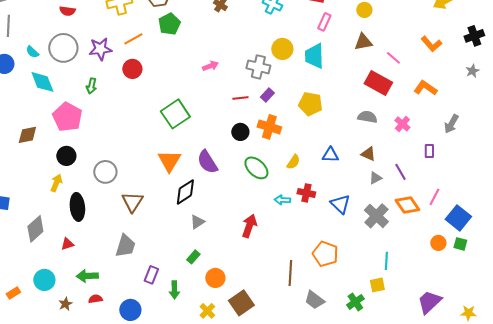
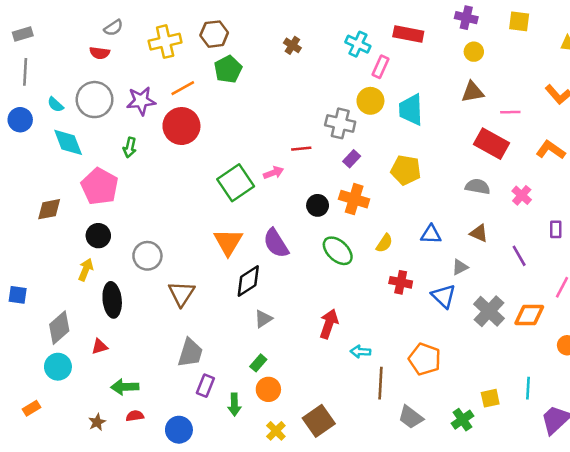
pink rectangle: (324, 22) -> (381, 67), moved
pink line: (393, 58) -> (510, 112), turned -42
pink arrow: (210, 66) -> (273, 173), moved
red circle: (132, 69) -> (181, 126), size x1.5
red line: (240, 98) -> (301, 149), moved
gray triangle: (375, 178) -> (460, 267), moved
cyan arrow: (282, 200) -> (360, 352), moved
orange diamond: (407, 205) -> (529, 315), moved, turned -55
gray trapezoid: (125, 246) -> (190, 353), moved
cyan line: (386, 261) -> (528, 388), moved
orange circle: (215, 278) -> (268, 389), moved
cyan circle: (44, 280) -> (58, 367), moved

